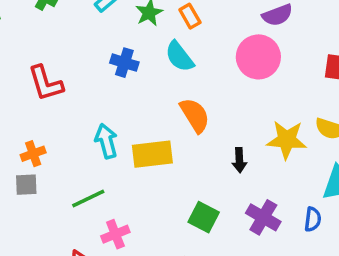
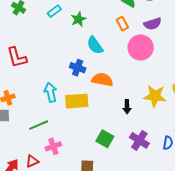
orange rectangle: (190, 16) -> (122, 24), moved
blue cross: (124, 63) -> (78, 68), moved
orange semicircle: (195, 115) -> (102, 80), turned -50

